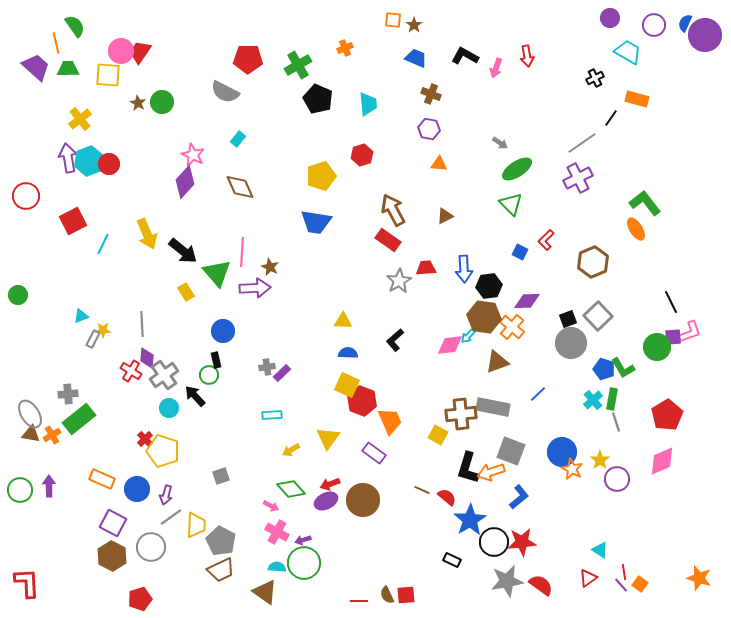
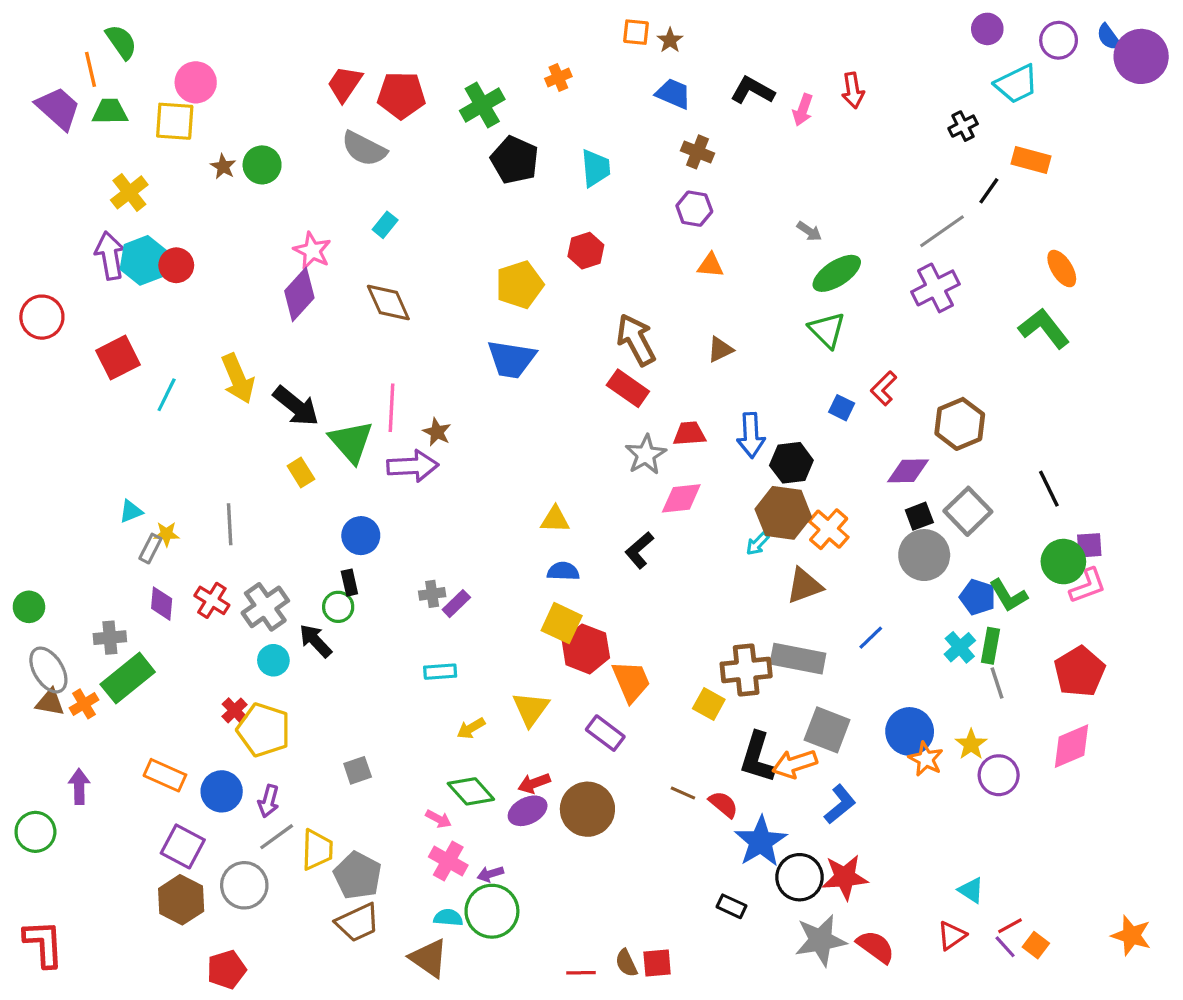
blue semicircle: (685, 23) -> (1109, 37), turned -60
red trapezoid: (140, 52) -> (345, 84), moved
cyan trapezoid: (628, 52) -> (1016, 84), turned 124
orange ellipse: (636, 229) -> (1062, 269), moved
green circle: (18, 295) -> (29, 607), moved
purple diamond: (527, 301) -> (908, 471), moved
black line: (671, 302) -> (1049, 489), moved
pink L-shape: (690, 332) -> (1088, 586), moved
pink diamond: (450, 345) -> (681, 498), moved
purple diamond: (147, 358) -> (162, 604), moved
green circle: (20, 490) -> (35, 832), moved
red line: (624, 572) -> (1010, 926), turned 70

